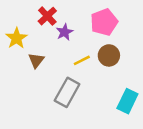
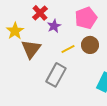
brown triangle: (36, 60) -> (31, 49), size x1.5

